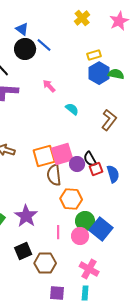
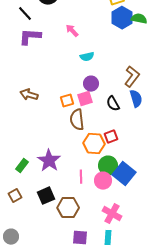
cyan semicircle: (72, 109) -> (87, 57), moved, turned 128
brown L-shape: (109, 120) -> (132, 77), moved
pink square: (62, 154) -> (85, 99), size x0.7
orange square: (44, 156) -> (67, 101), size x0.6
purple circle: (77, 164) -> (91, 84), moved
red square: (96, 169) -> (111, 137), moved
blue semicircle: (113, 174) -> (136, 99), moved

